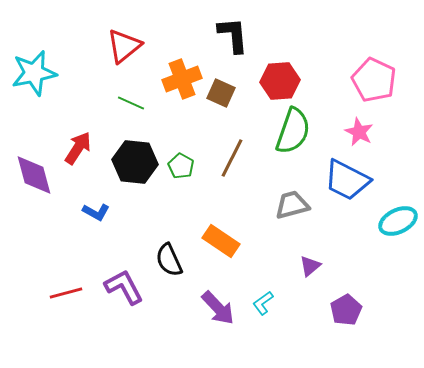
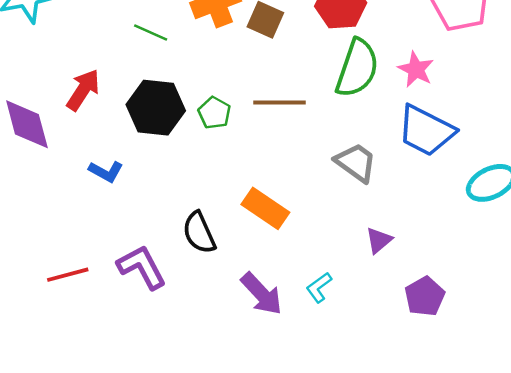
pink star: (359, 132) -> (416, 69), moved
brown line: (232, 158) -> (279, 103), turned 63
gray trapezoid: (292, 205) -> (356, 163), turned 51

